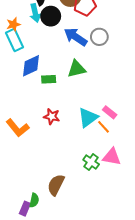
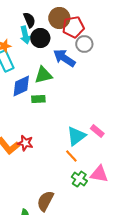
gray circle: (99, 37) -> (84, 44), moved
green triangle: (77, 69) -> (43, 75), moved
red star: (52, 116) -> (25, 143), moved
orange line: (103, 127) -> (71, 156), moved

